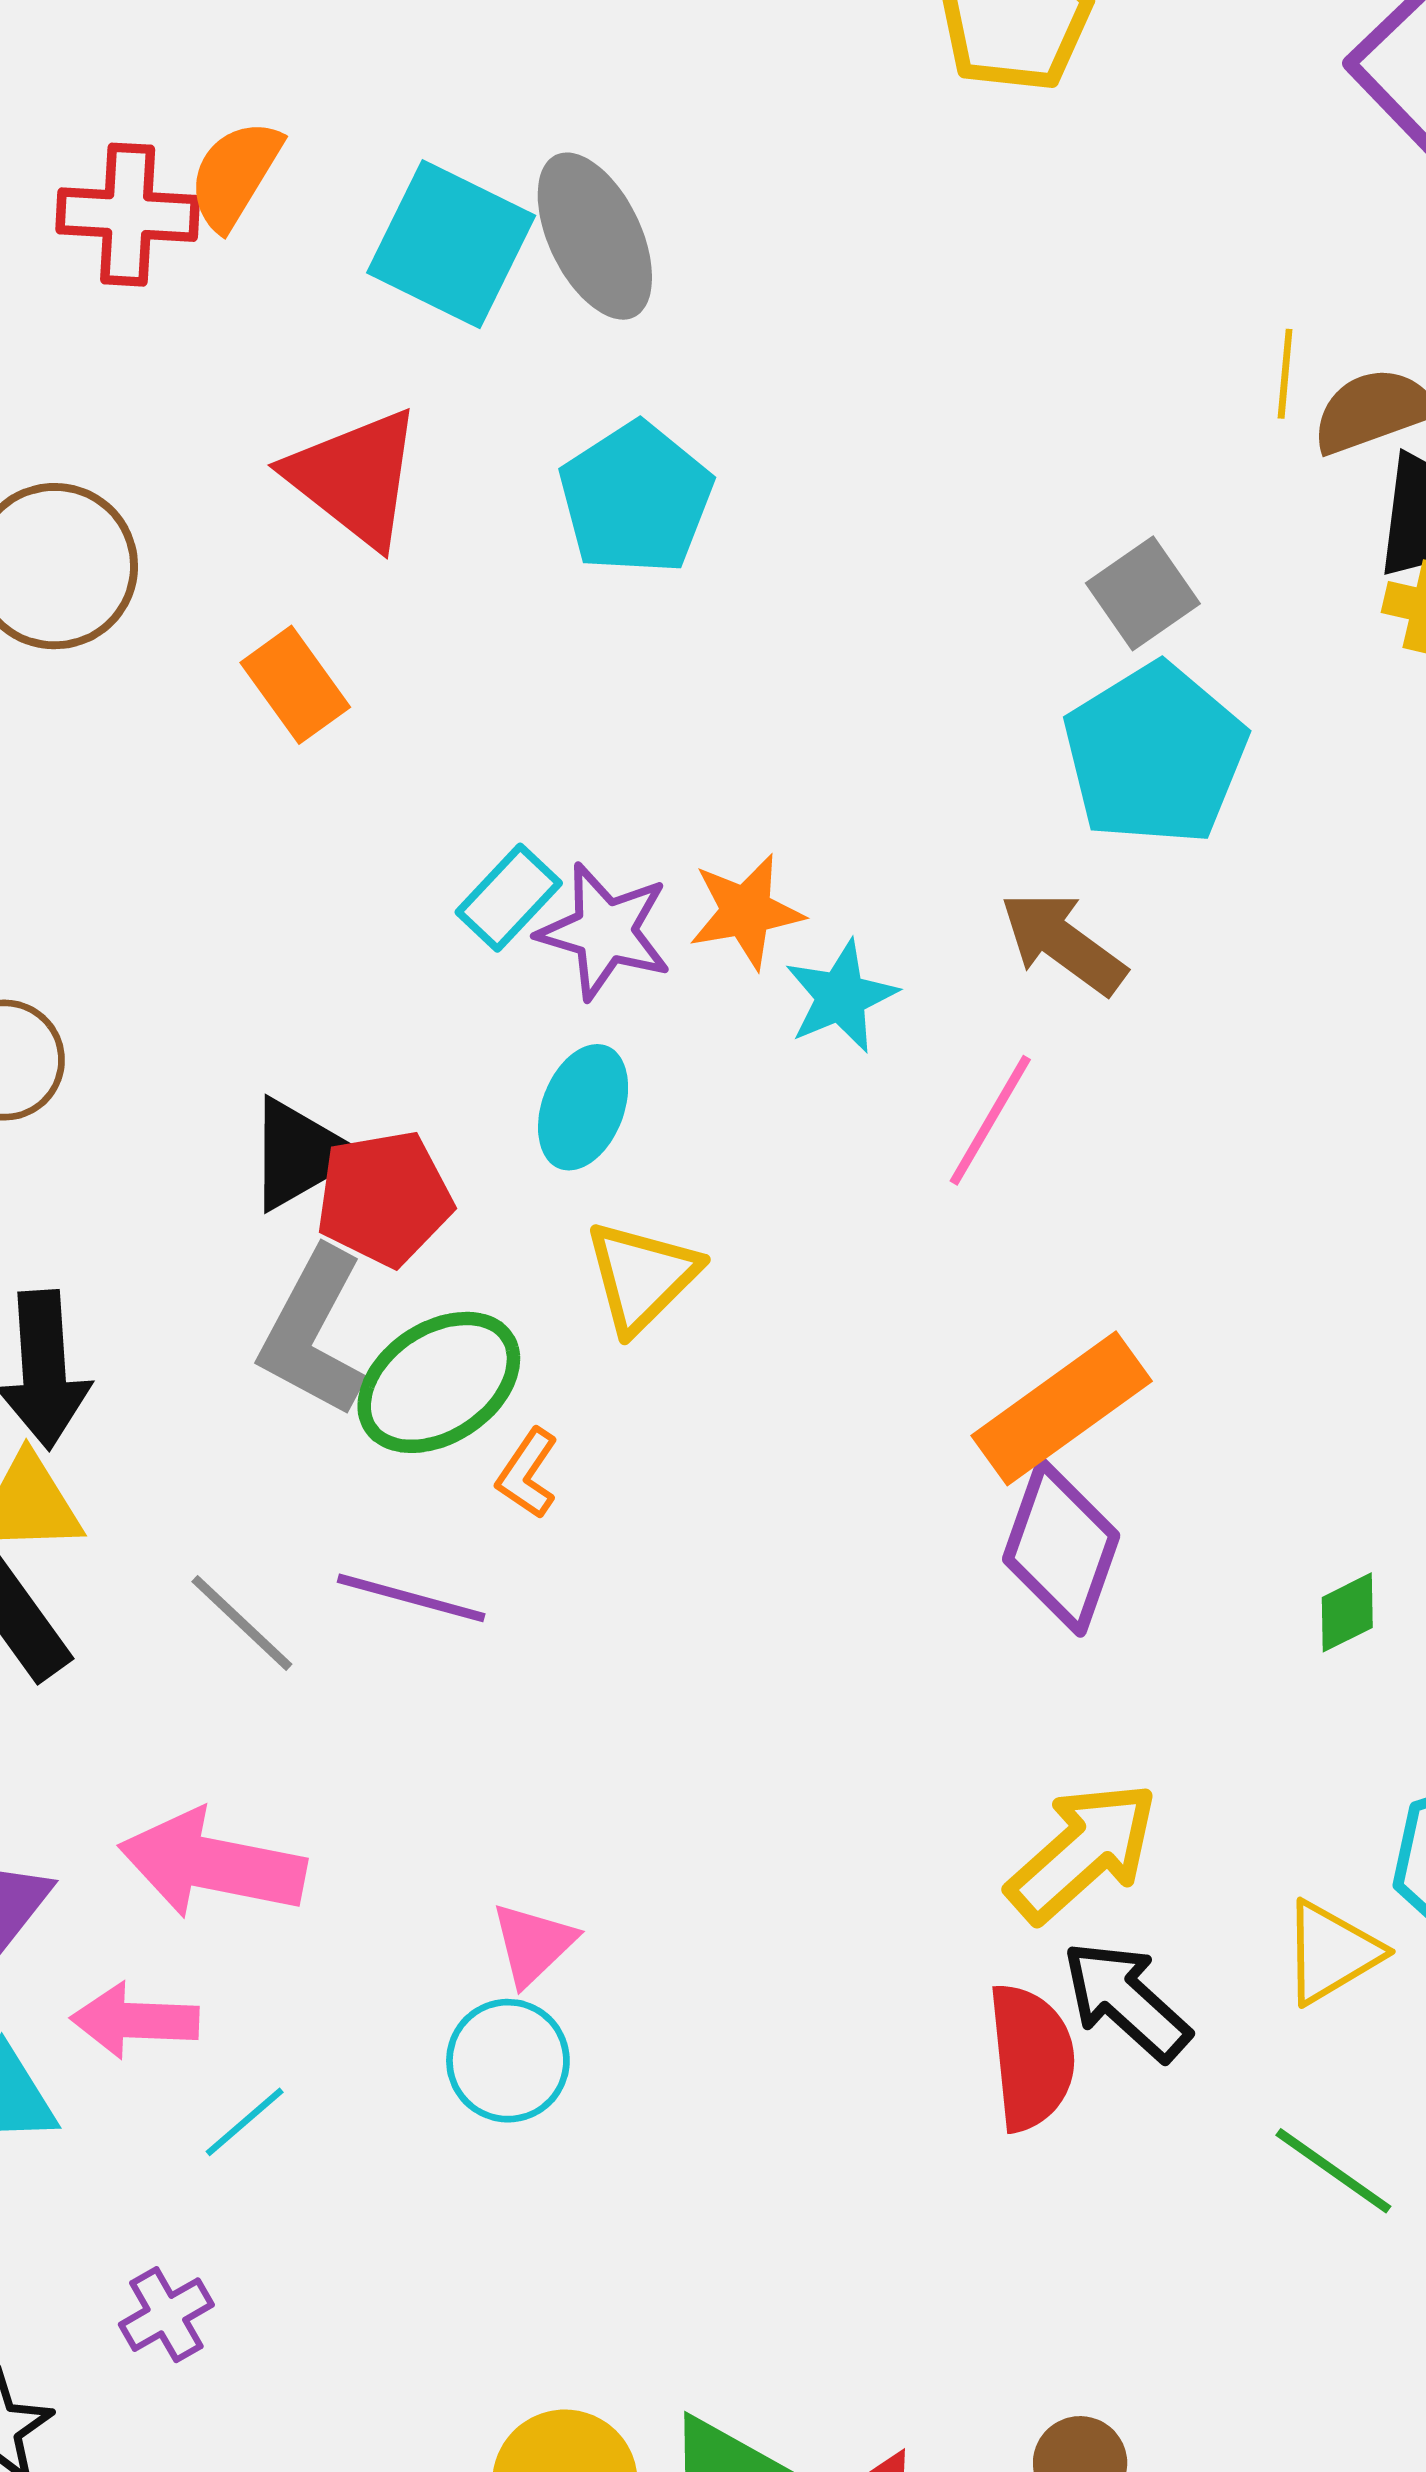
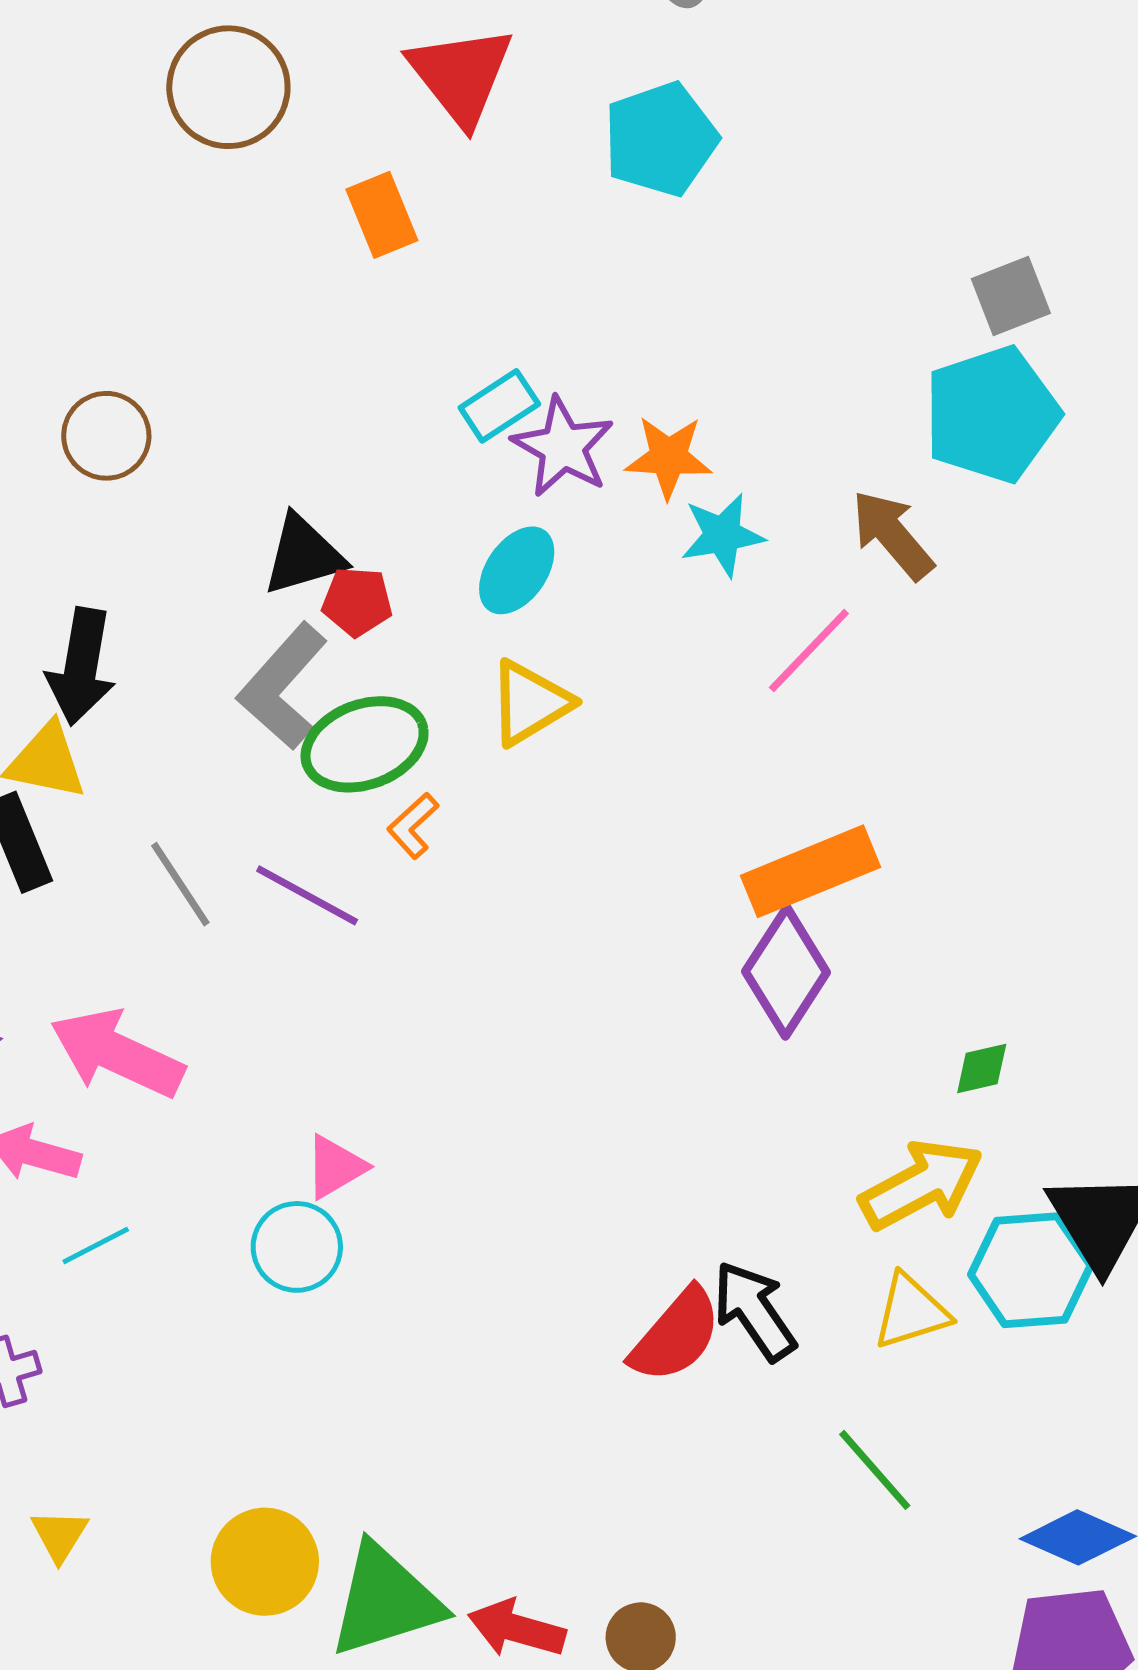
red pentagon: (384, 1198) -> (357, 602), size x0.7
yellow arrow: (1083, 1852) -> (921, 1185), moved
red semicircle: (1031, 2057) -> (676, 1335), turned 33

